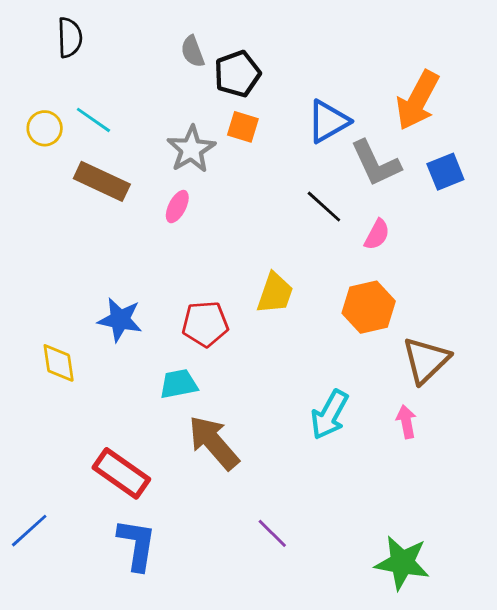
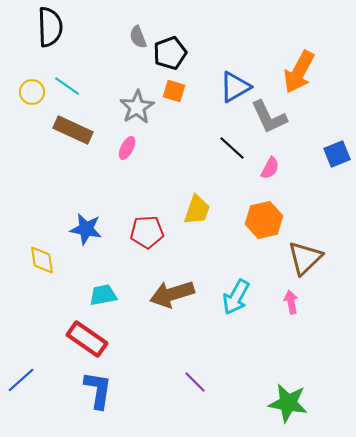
black semicircle: (70, 38) -> (50, 27), size x1.4
blue square: (445, 172) -> (337, 154), moved
cyan trapezoid: (179, 384) -> (103, 295), moved
brown arrow: (214, 443) -> (172, 294), moved, turned -66

